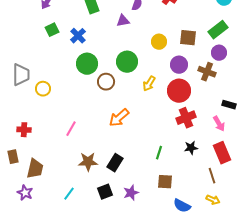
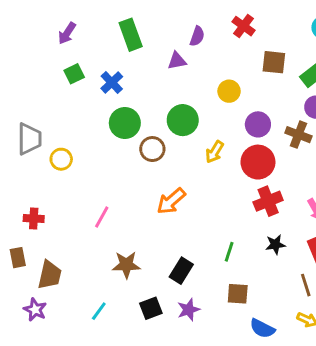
brown square: (188, 38) -> (274, 62), moved
black rectangle: (115, 163) -> (181, 271), moved

